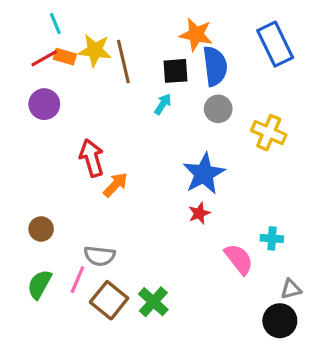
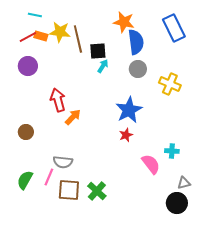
cyan line: (55, 23) -> (35, 15), turned -56
black square: (175, 71) -> (98, 51), moved
brown circle: (41, 229) -> (26, 132), moved
brown square: (109, 300) -> (69, 190), turned -35

